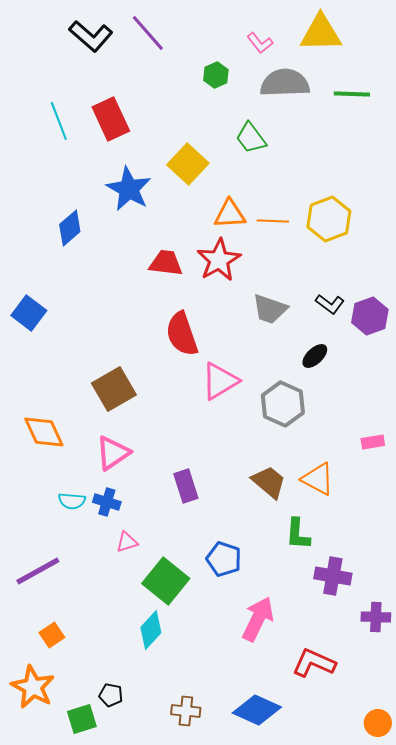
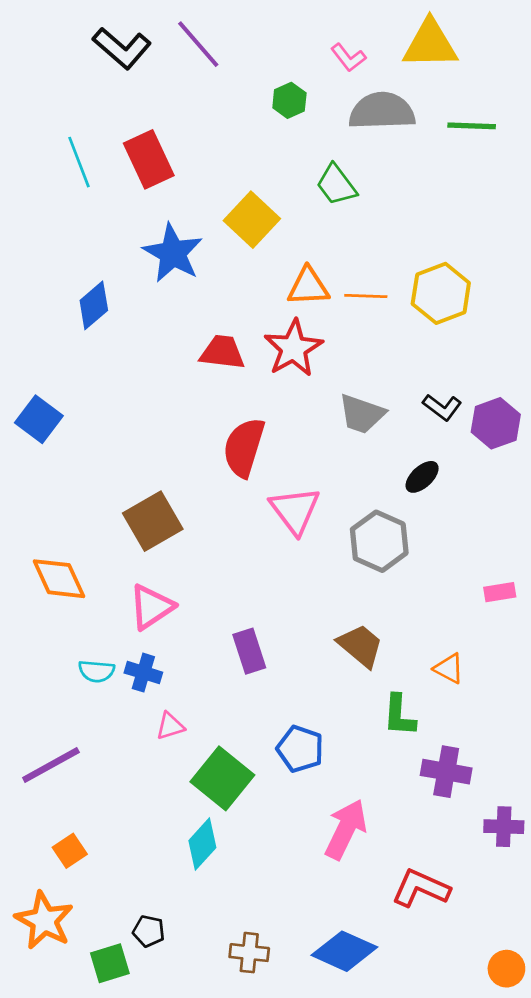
red semicircle: (182, 334) -> (244, 447), turned 36
pink triangle: (220, 381) -> (295, 510), turned -36
orange triangle: (318, 479) -> (449, 668), moved, size x0.7

